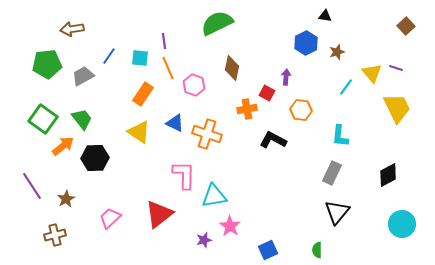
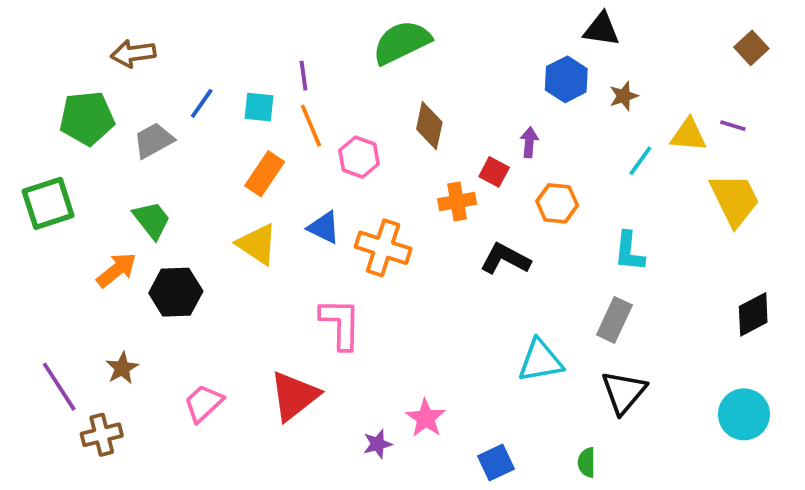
black triangle: (325, 16) -> (601, 29), size x1.5
yellow triangle: (372, 73) -> (688, 135), turned -45
green square: (43, 119) -> (48, 203), moved, turned 36
black diamond: (388, 175) -> (753, 314), moved
purple line: (32, 186) -> (59, 387), moved
cyan triangle: (214, 196) -> (540, 361), moved

